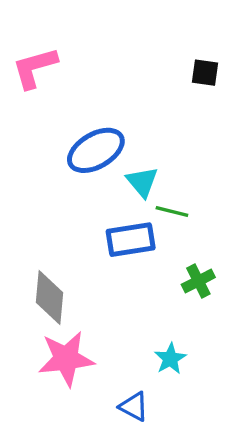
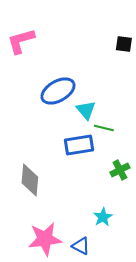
pink star: (66, 359) -> (45, 239), moved

